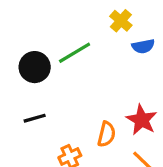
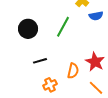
green line: (75, 53) -> (63, 27), moved, turned -30
black line: (35, 118) -> (40, 61), moved

